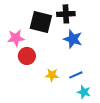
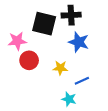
yellow star: (52, 75) -> (60, 68), moved
cyan star: (84, 92) -> (69, 99), moved

